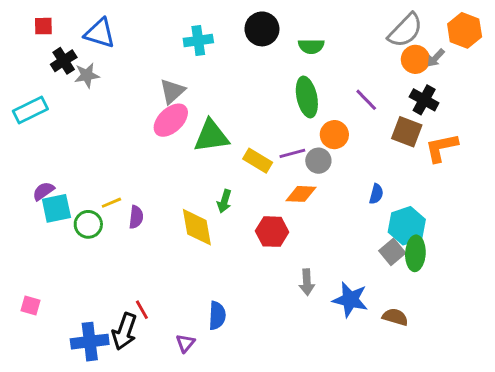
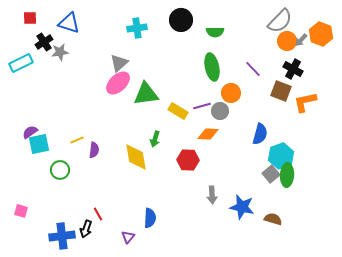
orange hexagon: (465, 30) -> (321, 34), moved
cyan rectangle: (30, 110) -> (21, 63), moved
blue semicircle: (376, 194) -> (260, 134), size x1.5
green circle: (88, 224) -> (60, 170), moved
black arrow: (124, 331) -> (86, 229), size x0.7

